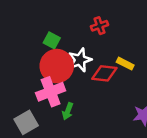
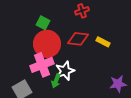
white star: (80, 60) -> (65, 71), moved
red diamond: (104, 73) -> (78, 39), moved

